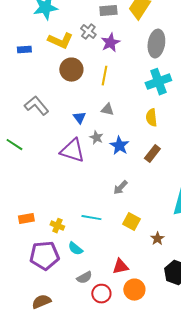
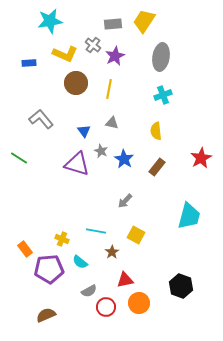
cyan cross: (158, 82) -> (163, 95), size x0.7
orange rectangle: (26, 219) -> (25, 249), moved, turned 63
brown star: (157, 239) -> (112, 252), moved

